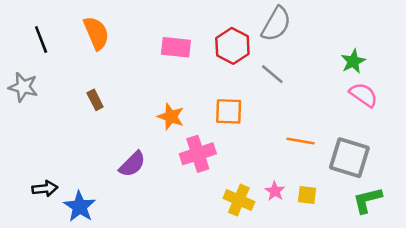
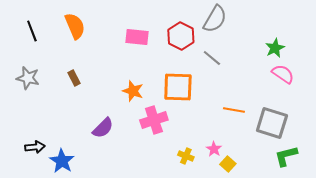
gray star: (23, 87) -> (28, 78), moved
orange square: (229, 111) -> (178, 87), size x1.4
yellow square: (307, 195) -> (228, 164), moved, turned 35
yellow cross: (239, 200) -> (186, 156), size x0.7

